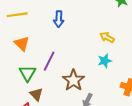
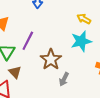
cyan star: (105, 61) -> (81, 41), size x1.5

